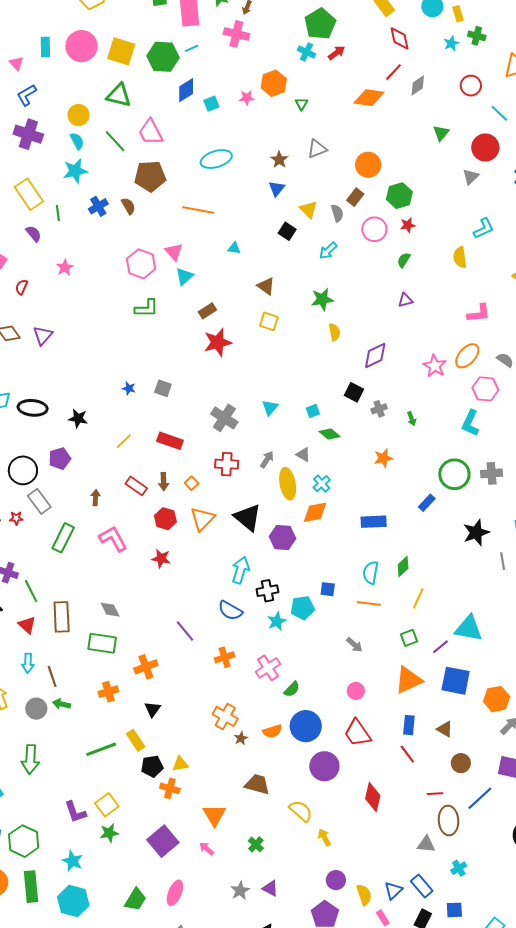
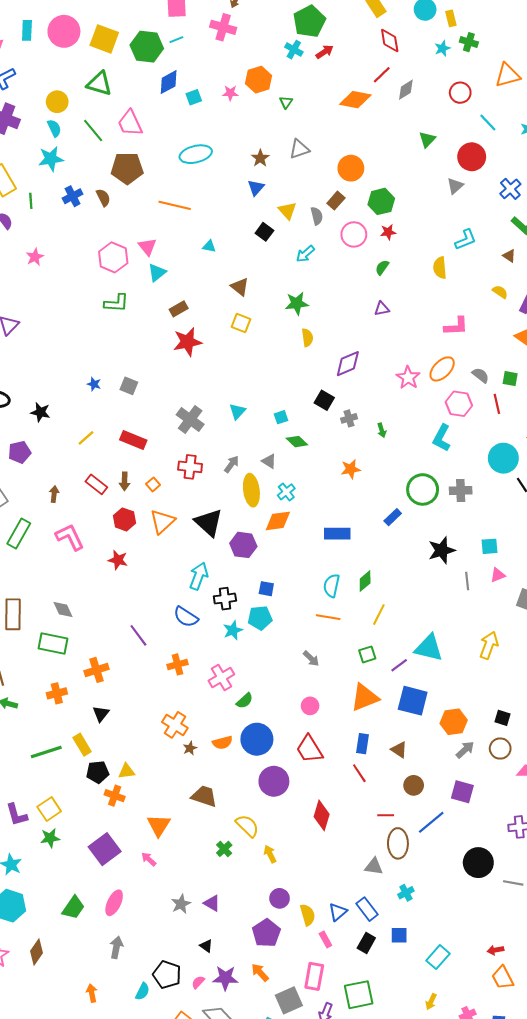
blue square: (328, 589) -> (266, 589), moved
green cross: (256, 844) -> (224, 849), moved

